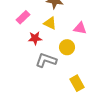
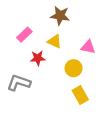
gray L-shape: (46, 60) -> (19, 83), moved
yellow rectangle: (77, 83) -> (80, 95), moved

